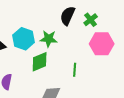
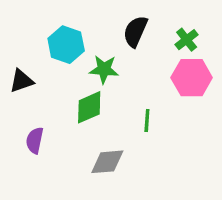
green cross: (91, 20) -> (187, 40), moved
cyan hexagon: (24, 39) -> (66, 45), moved

